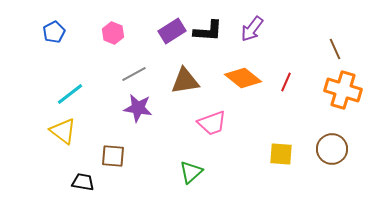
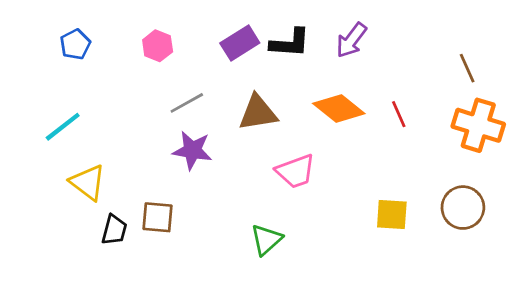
red line: (286, 82) -> (399, 114), turned -48
cyan line: (70, 94) -> (63, 127), moved
black trapezoid: (83, 182) -> (114, 230), moved, turned 95

